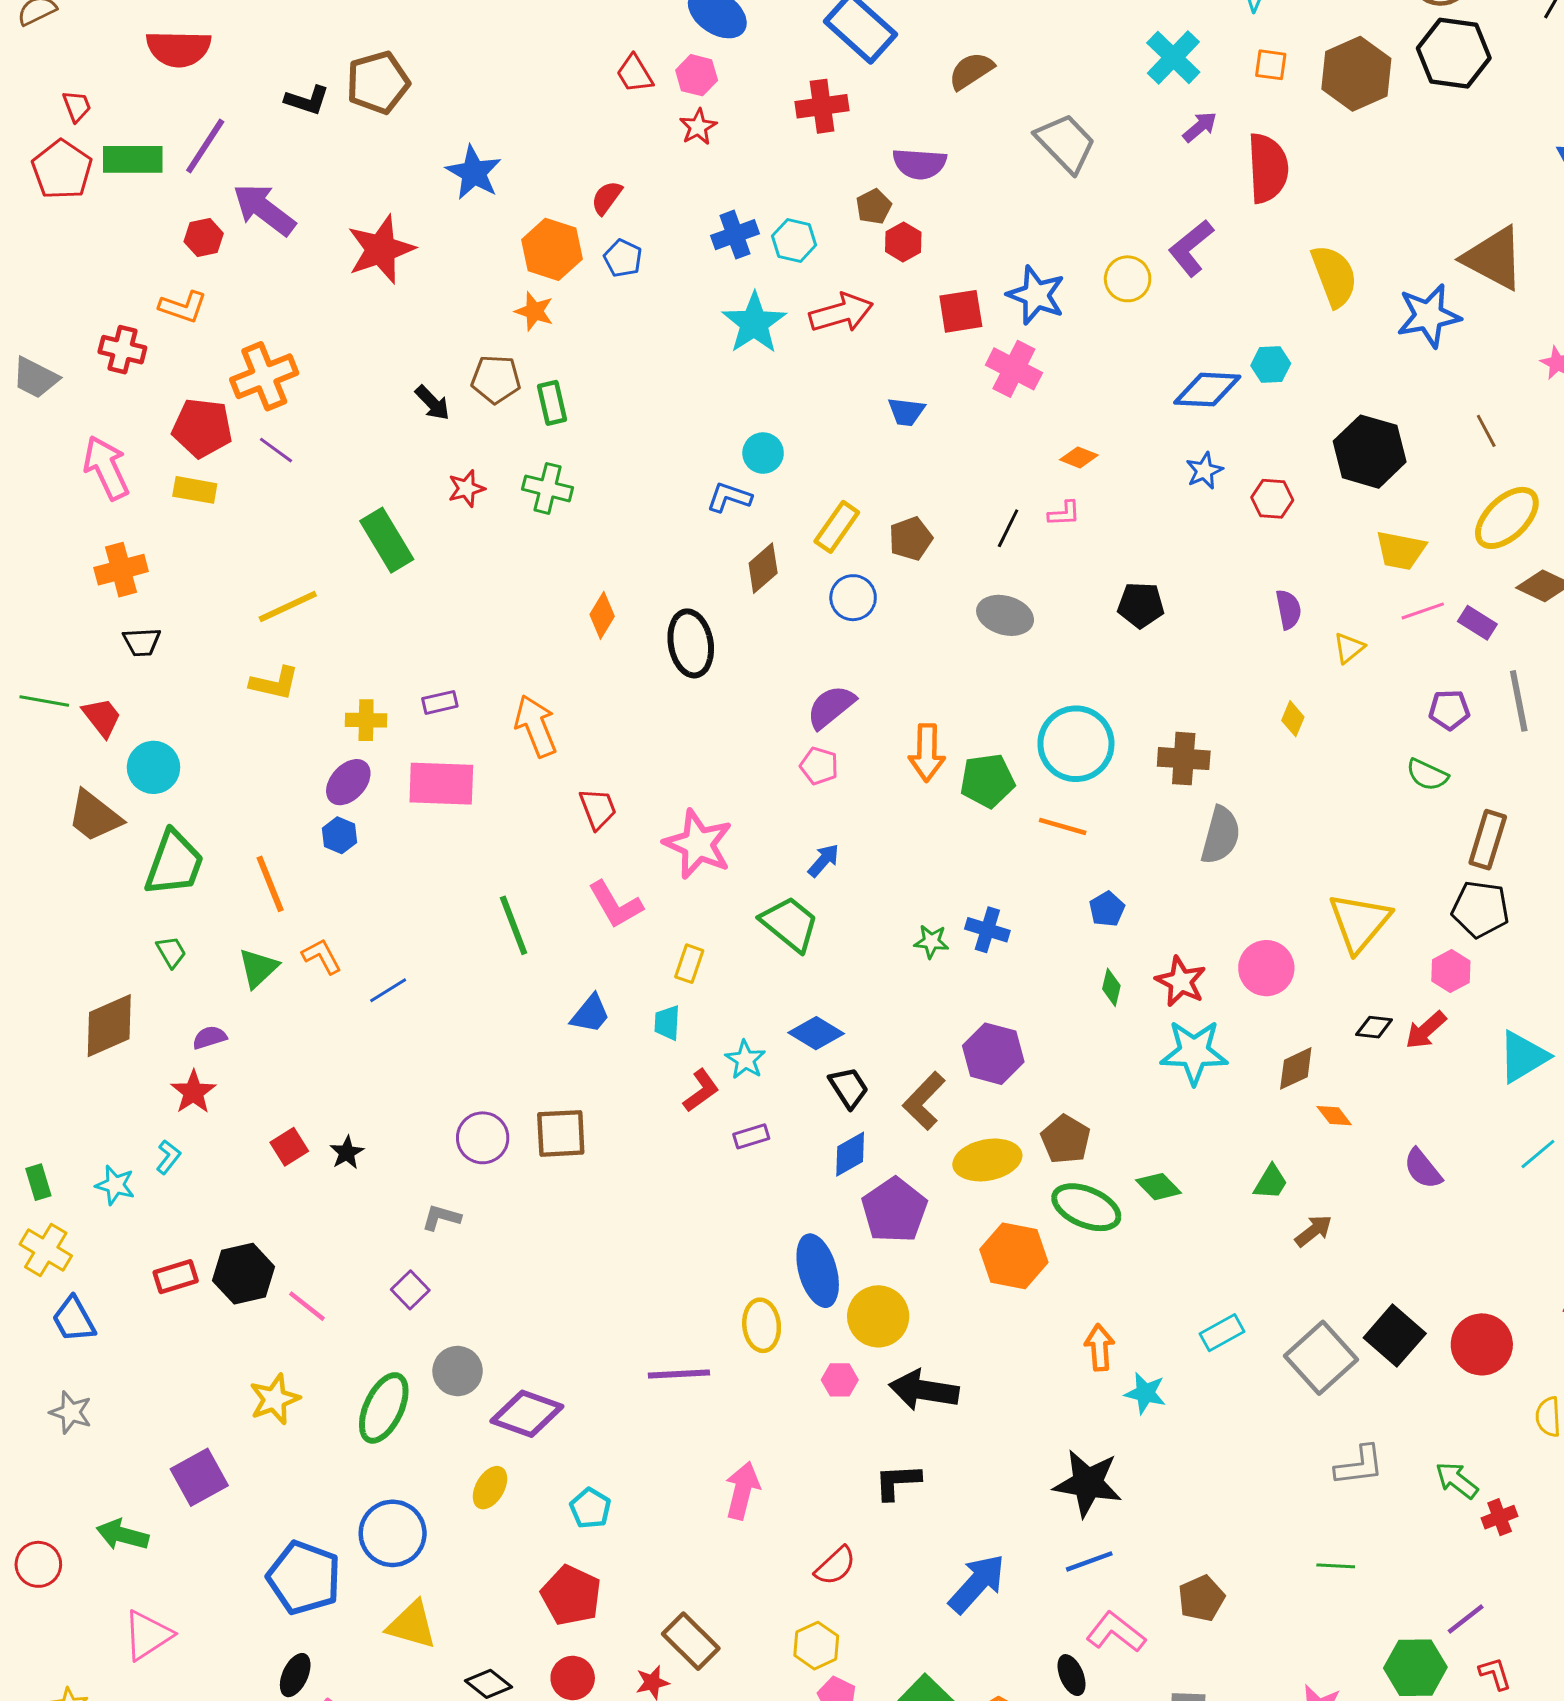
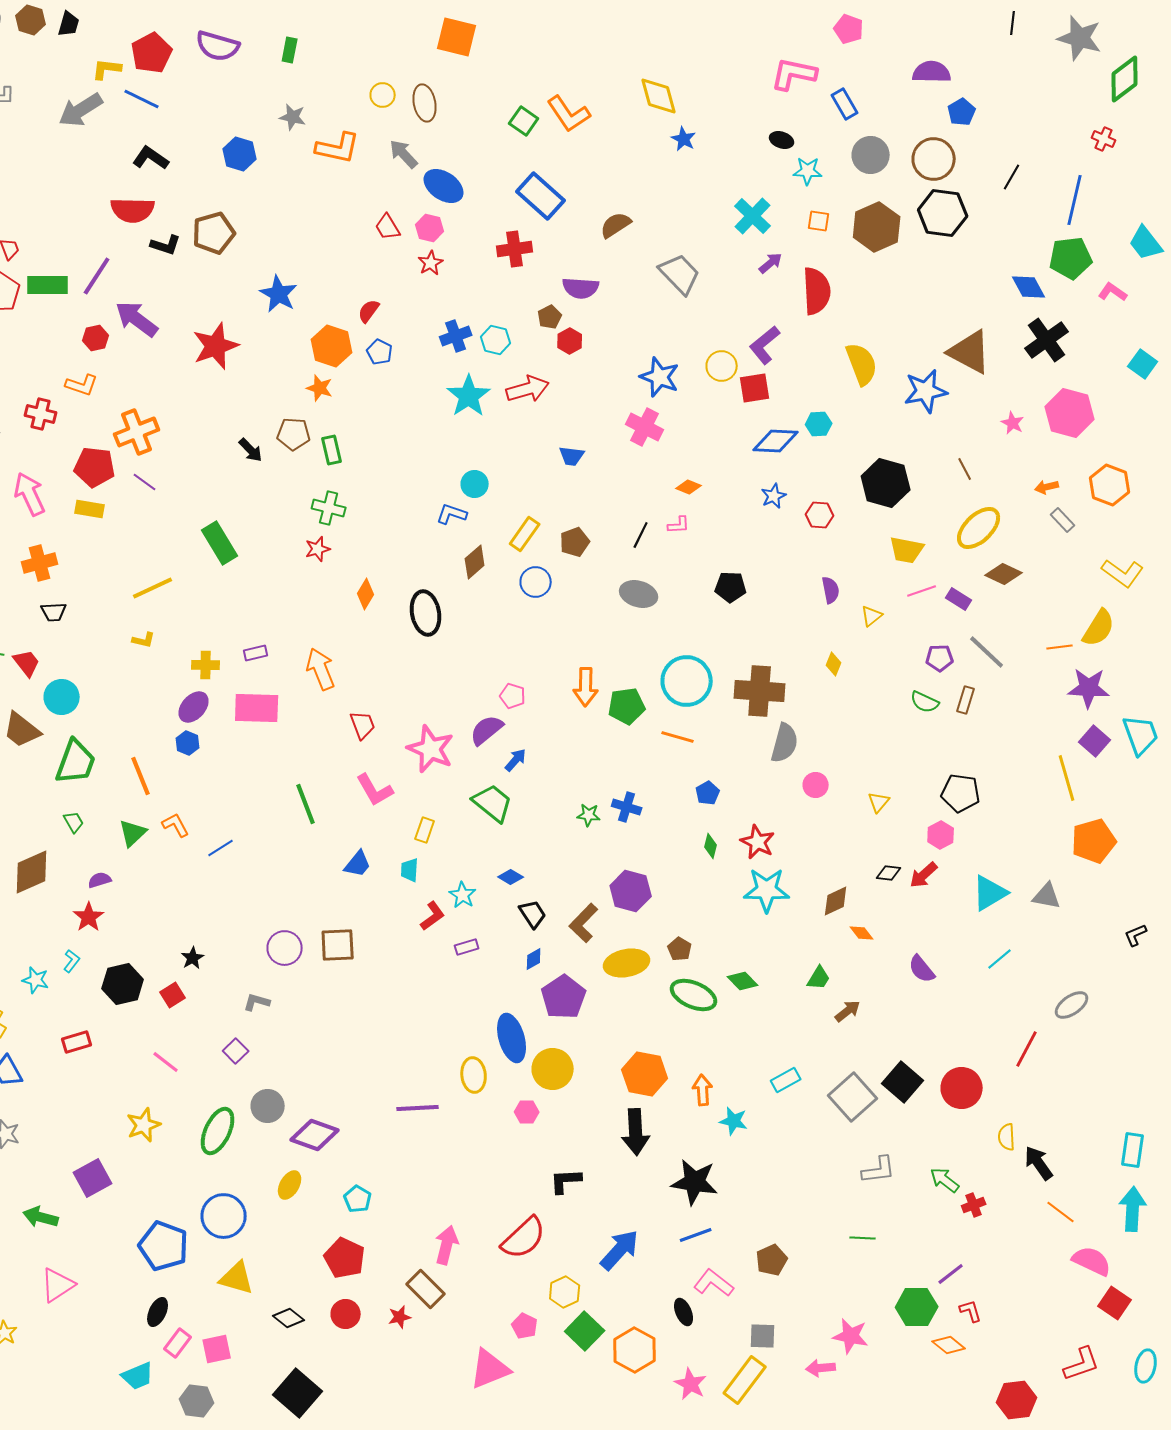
red semicircle: (179, 49) -> (133, 210), moved
red square: (961, 311) -> (755, 388), moved
red star: (466, 488) -> (318, 549), moved
yellow L-shape: (275, 683) -> (144, 640), size x0.7
gray line: (1519, 701) -> (987, 652), turned -36
purple semicircle: (831, 707) -> (487, 730), moved
brown cross: (1184, 759) -> (760, 691), size x1.4
brown rectangle: (1488, 840) -> (966, 700), moved, size x0.7
yellow triangle: (1359, 922) -> (879, 802), size x0.5
pink circle: (1266, 968) -> (816, 785), moved, size x0.7
blue diamond: (816, 1033) -> (511, 877), size x0.7
brown pentagon: (1066, 1139) -> (680, 949), size x0.7
red square: (289, 1147) -> (173, 995), moved
blue diamond: (850, 1154) -> (534, 959), size x0.7
orange hexagon: (1014, 1256) -> (645, 1074), moved
black hexagon: (244, 1274) -> (123, 984), moved
black arrow: (924, 1390) -> (636, 1132), moved, turned -102
pink arrow: (742, 1491) -> (447, 1245), moved
red semicircle: (835, 1566) -> (524, 1238), size x1.6
yellow hexagon: (816, 1646) -> (565, 1292), moved

